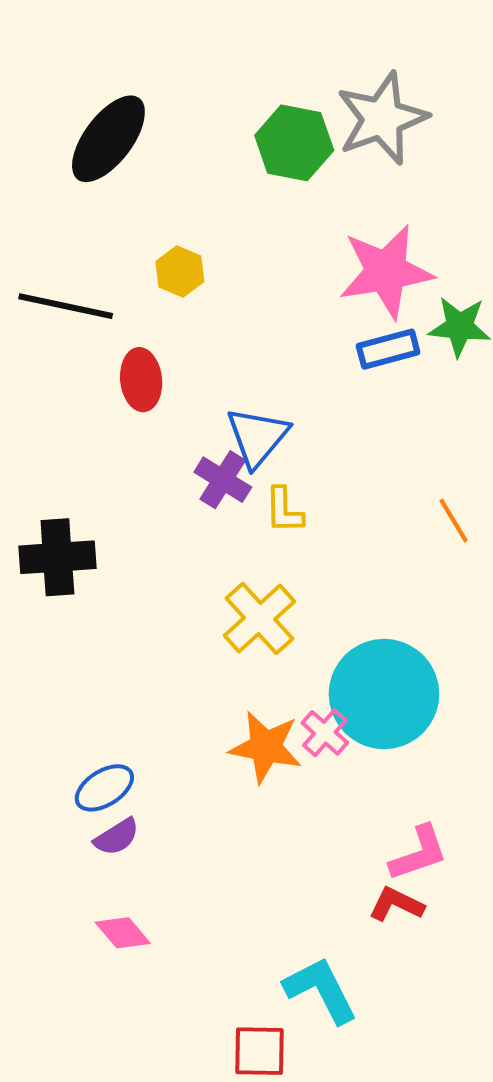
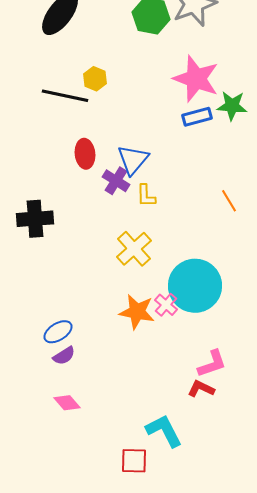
pink star: (386, 271) -> (196, 79), turned 30
black line: (66, 306) -> (65, 96), moved
red ellipse: (141, 380) -> (85, 154), moved

